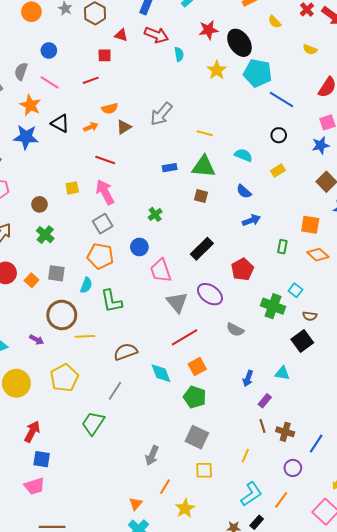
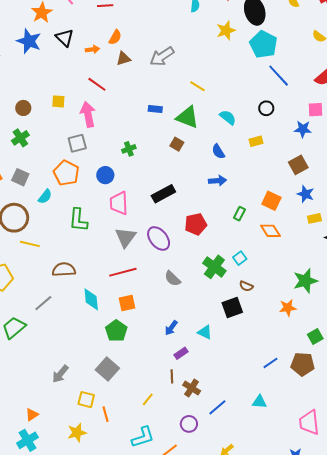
orange semicircle: (110, 108) -> (115, 37), turned -63
green L-shape: (111, 301) -> (78, 220), moved
yellow square: (204, 470) -> (86, 400), moved
orange line: (165, 487) -> (106, 414), moved, turned -63

